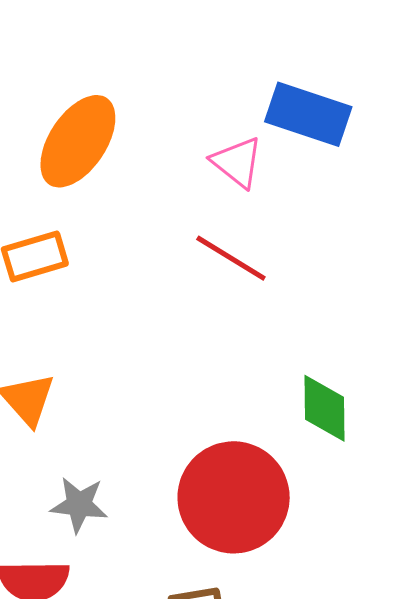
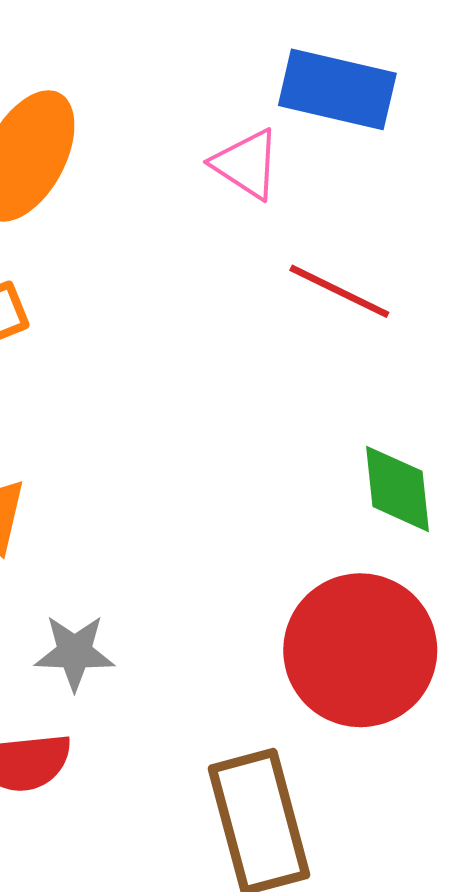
red line: (231, 258) -> (339, 291), moved
red circle: (234, 497) -> (360, 650), moved

